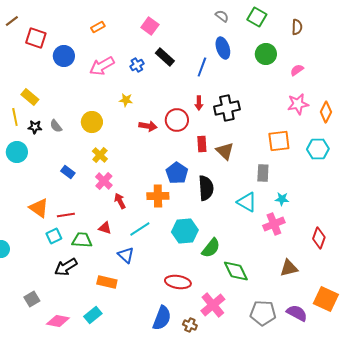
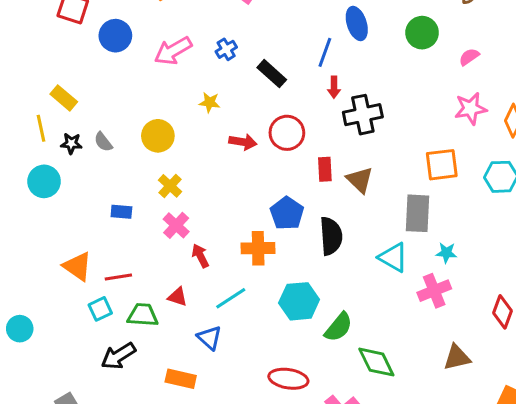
black rectangle: (165, 57) -> (272, 74), moved
red arrow: (199, 103) -> (334, 87), moved
blue rectangle: (68, 172) -> (121, 212), turned -32
gray rectangle: (263, 173) -> (417, 213), size x1.4

